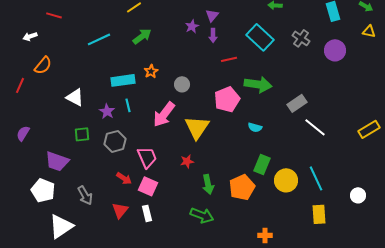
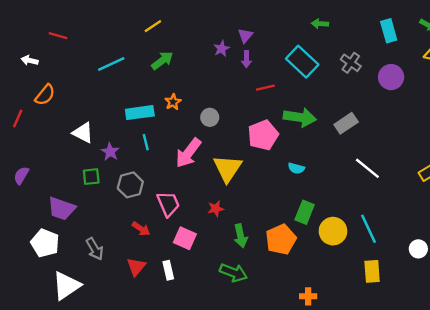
white arrow: (30, 36) -> (30, 60), turned 32
gray rectangle: (297, 103) -> (346, 123), moved
purple star: (107, 111) -> (110, 152), moved
pink square: (148, 186) -> (185, 238), moved

